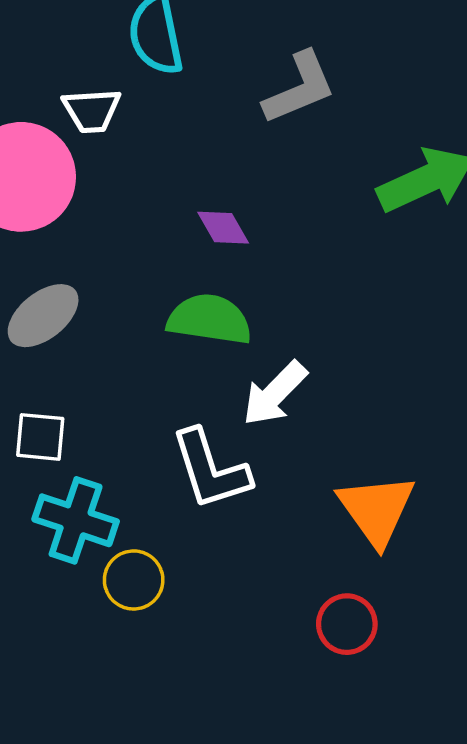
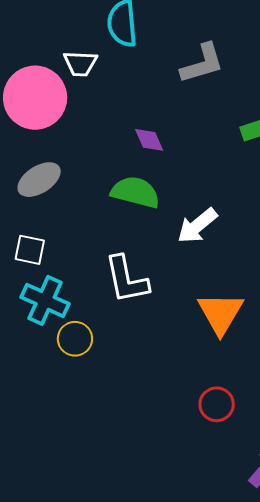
white arrow: (275, 394) -> (197, 226), moved
red circle: (347, 624) -> (217, 404), moved

